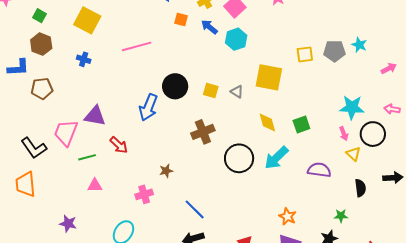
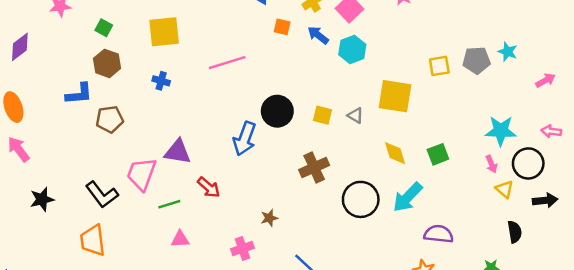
yellow square: (87, 20) -> (164, 32), turned -32
purple semicircle: (319, 170) -> (439, 234), moved
black arrow: (393, 178) -> (545, 200), moved

